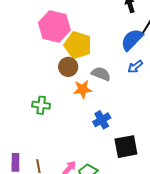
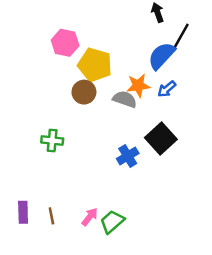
pink hexagon: (54, 26) -> (65, 43), size x0.7
orange star: (83, 89) -> (138, 86), moved
black square: (126, 147) -> (161, 138), moved, turned -30

